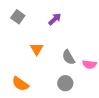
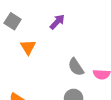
orange triangle: (37, 49) -> (28, 47), moved

